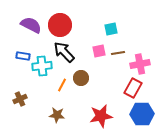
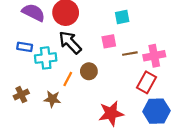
brown line: (118, 53) -> (130, 54), moved
brown star: (57, 115) -> (52, 99), moved

